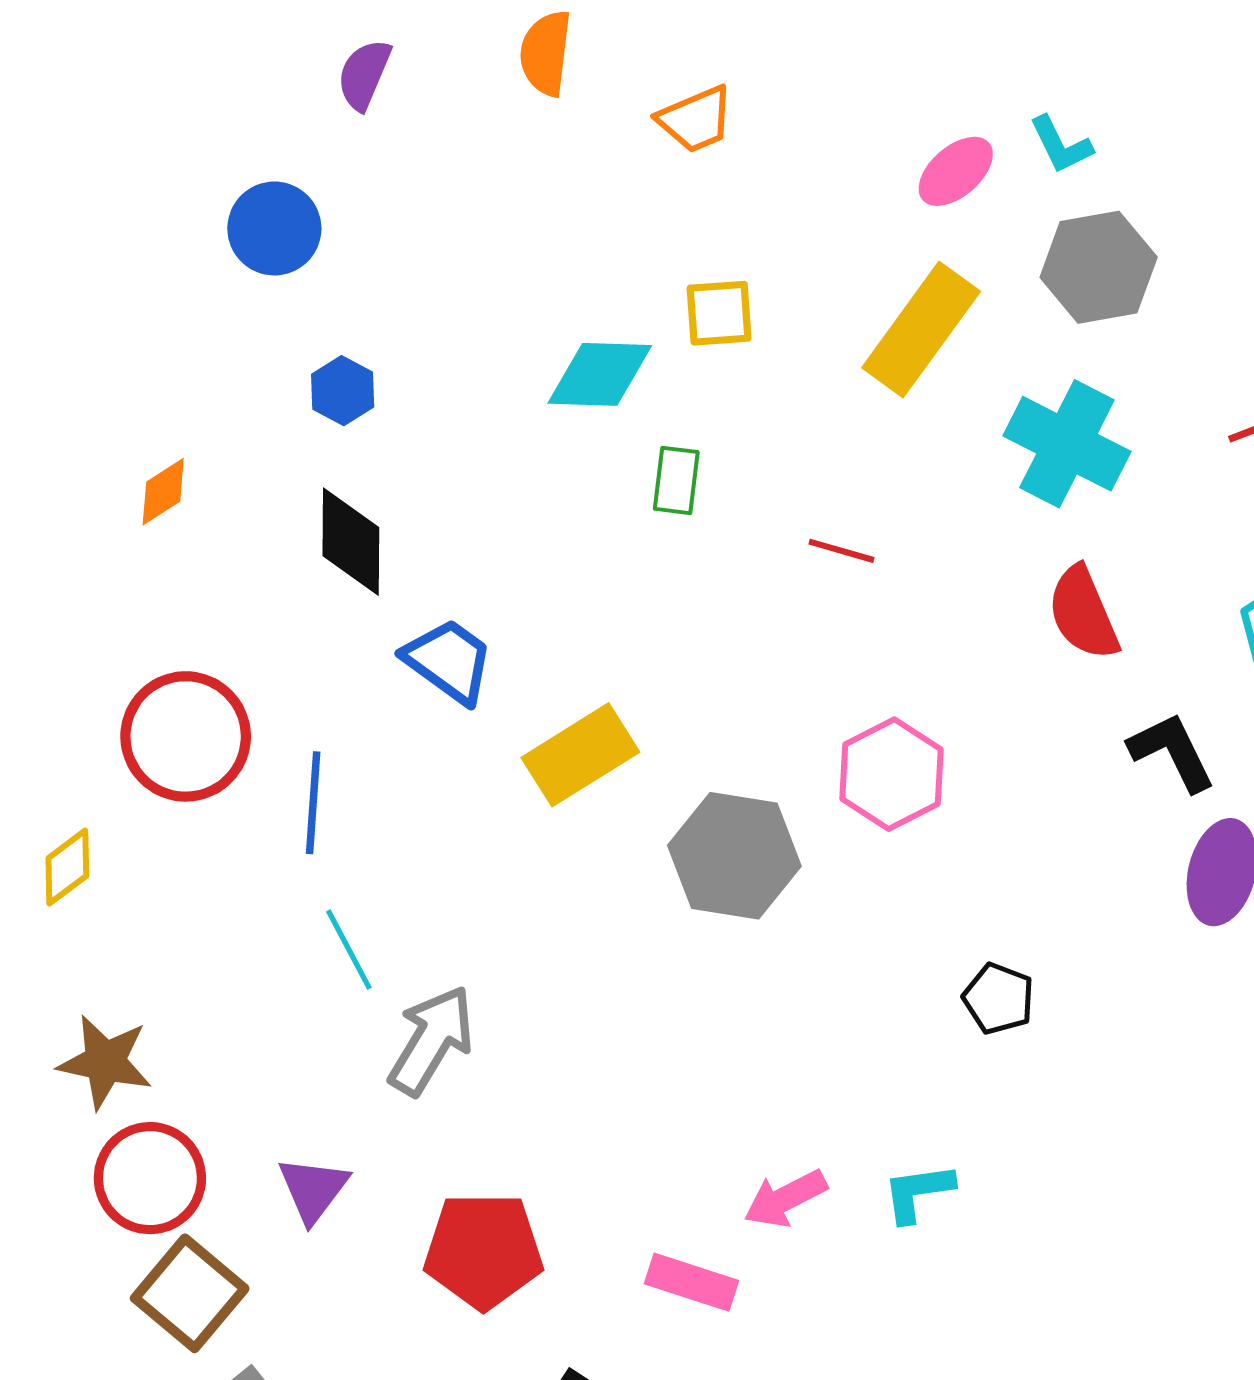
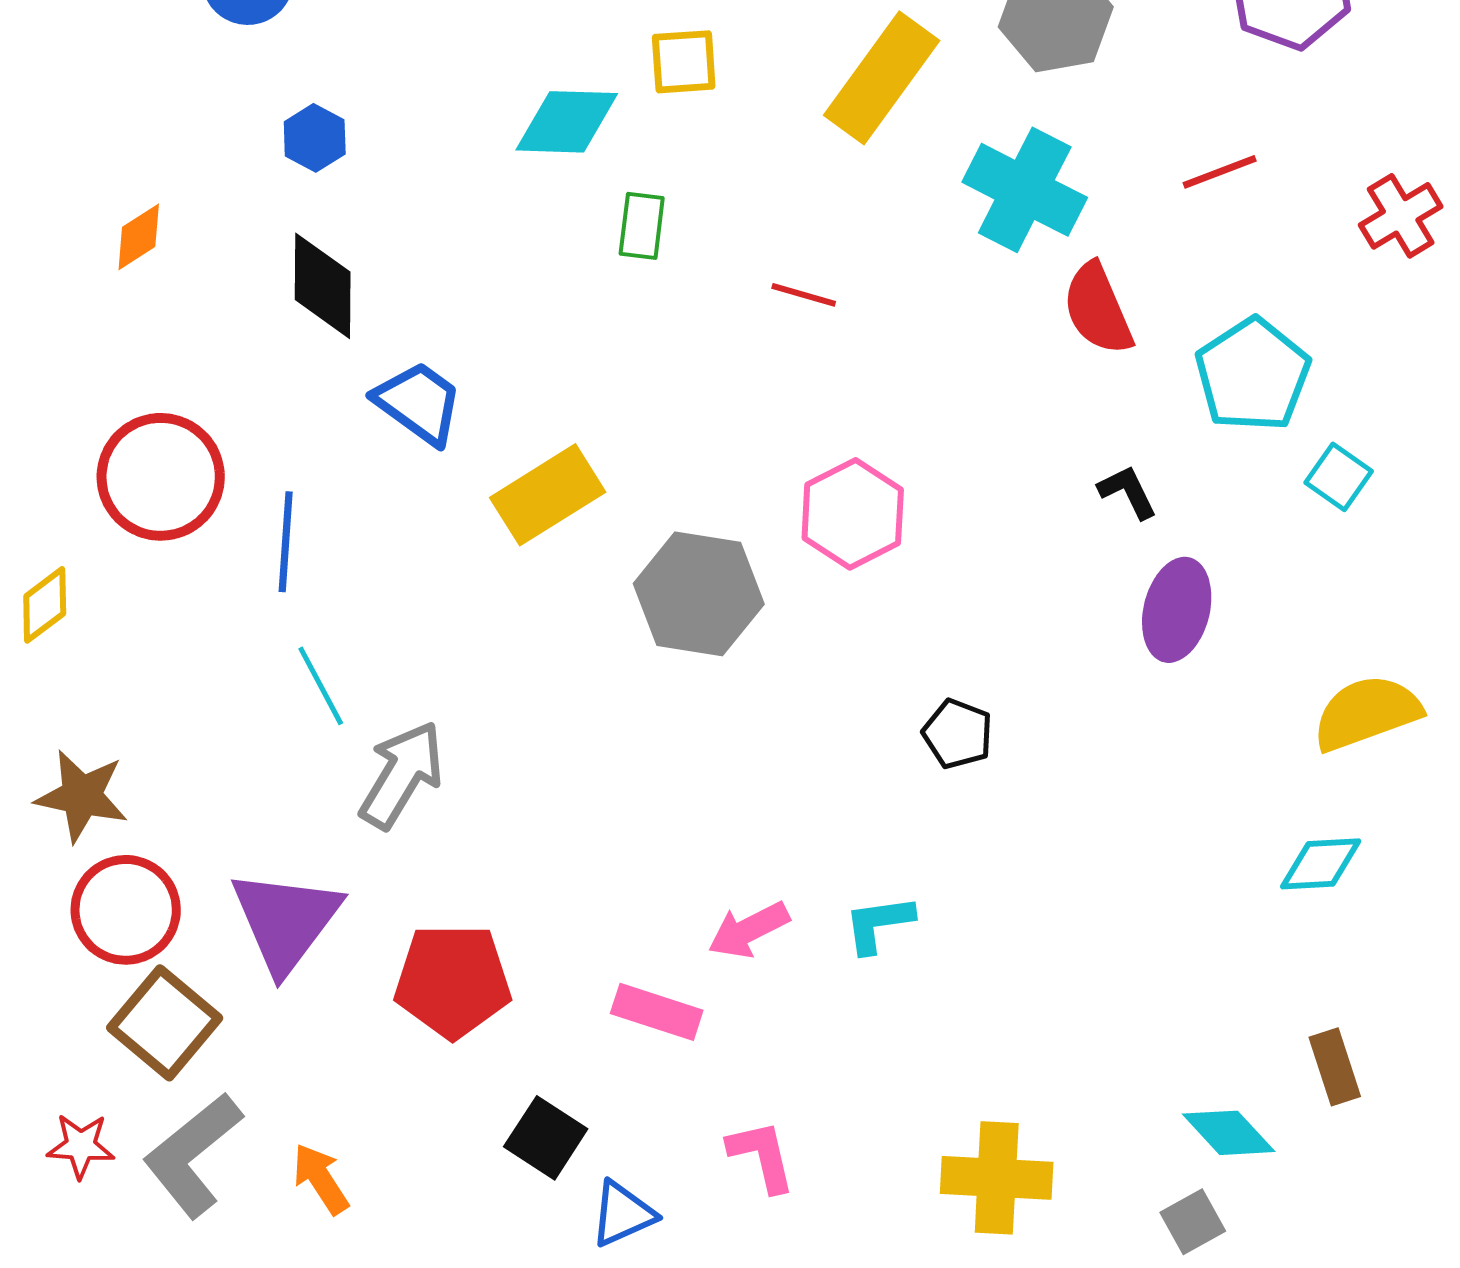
red semicircle: (1083, 613) -> (1098, 309), moved
black L-shape: (1172, 752) -> (1128, 492), size x0.7
purple triangle: (313, 1189) -> (286, 921), size x1.6

